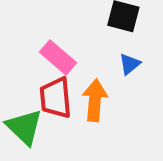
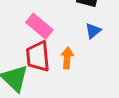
orange arrow: (95, 100) -> (67, 58), size x0.7

